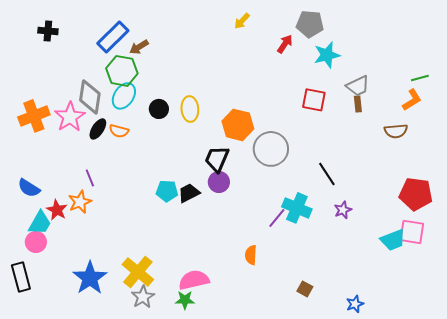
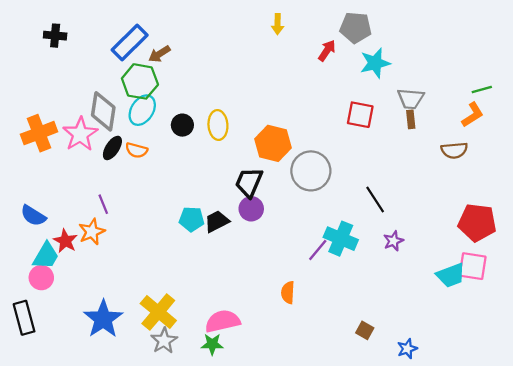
yellow arrow: (242, 21) -> (278, 24), turned -42
gray trapezoid: (358, 86) -> (411, 99), turned 30
brown square: (305, 289) -> (365, 330), moved

